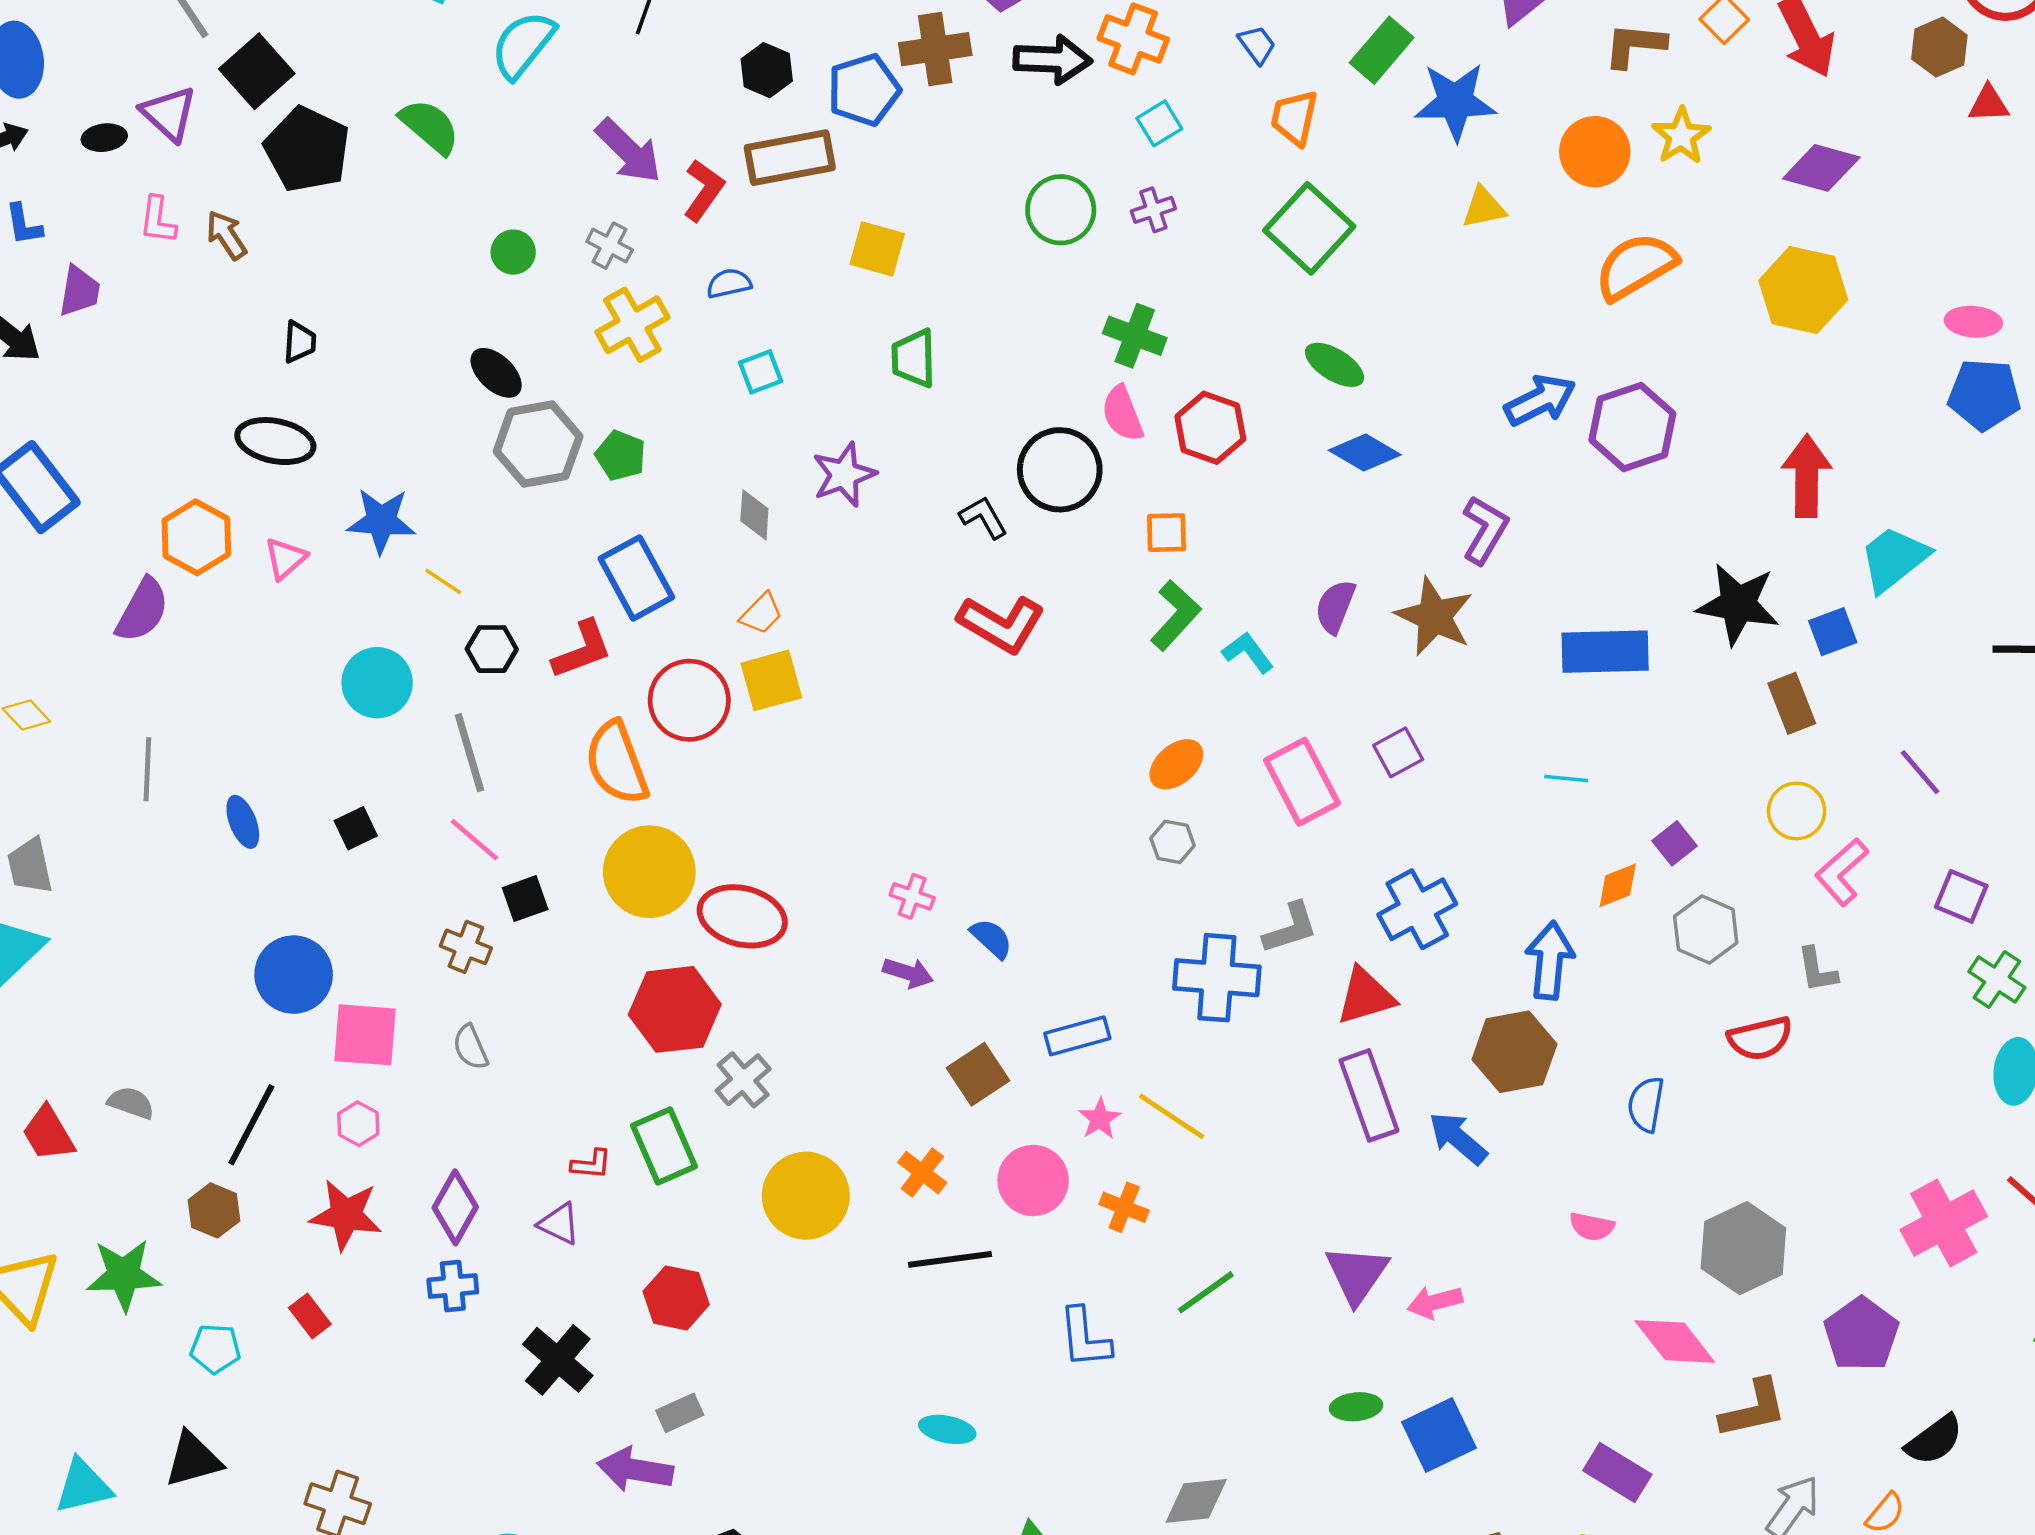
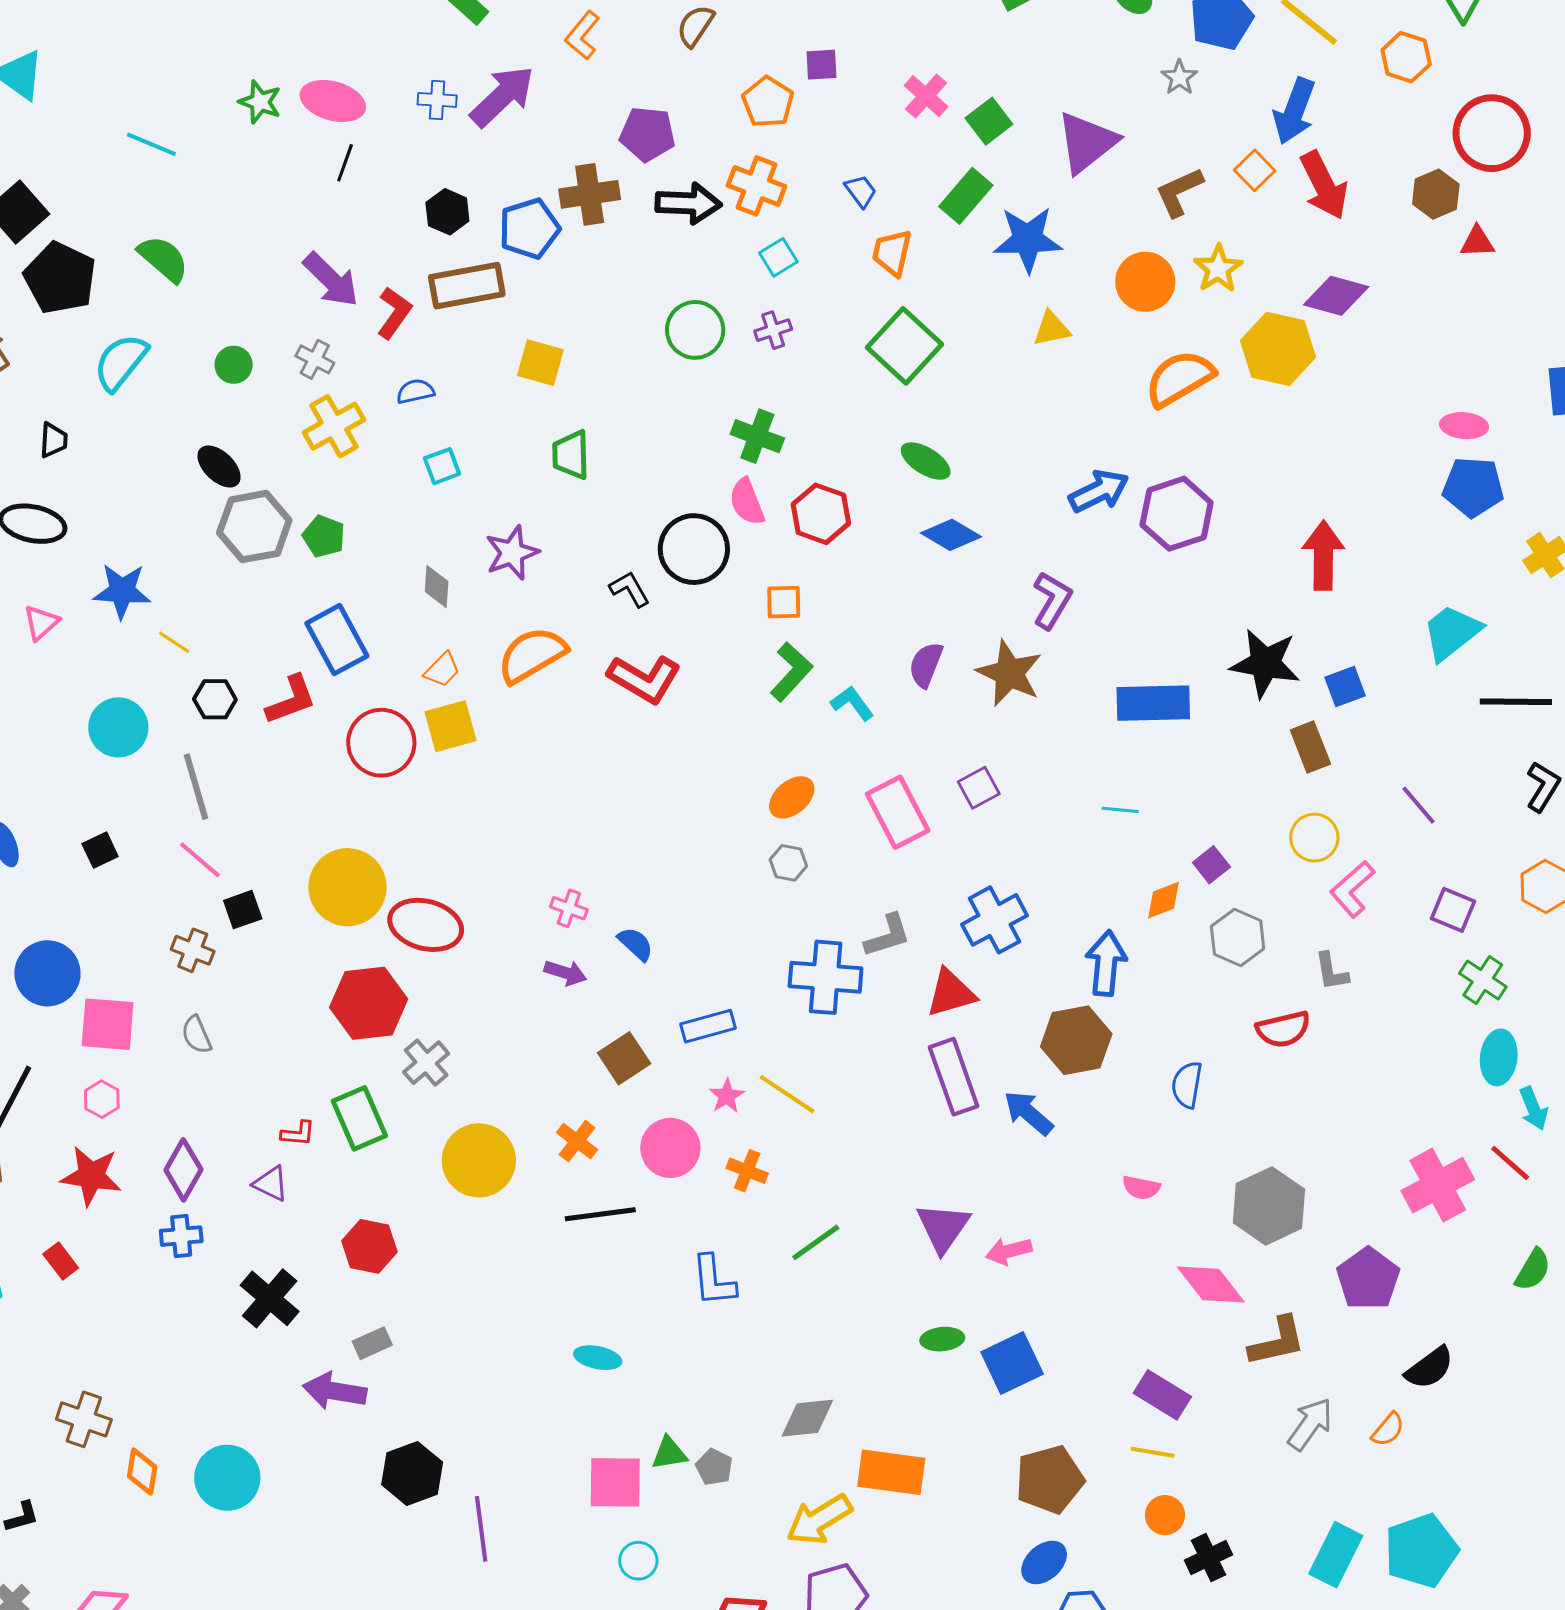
cyan semicircle: (523, 45) -> (121, 362), moved
brown L-shape: (1635, 45) -> (1179, 192), turned -30
yellow hexagon: (1803, 290) -> (1278, 349), moved
cyan trapezoid: (1894, 559) -> (1452, 632), moved
orange semicircle: (617, 763) -> (532, 655), moved, turned 80

